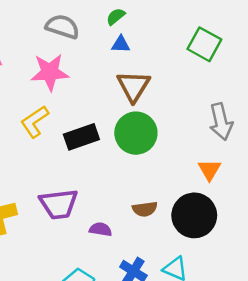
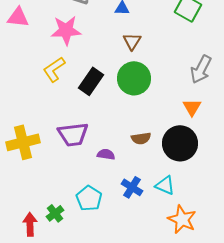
brown triangle: (133, 86) -> (132, 41), size x0.7
gray arrow: (221, 122) -> (201, 69), turned 40
black rectangle: (81, 137) -> (91, 81), turned -36

